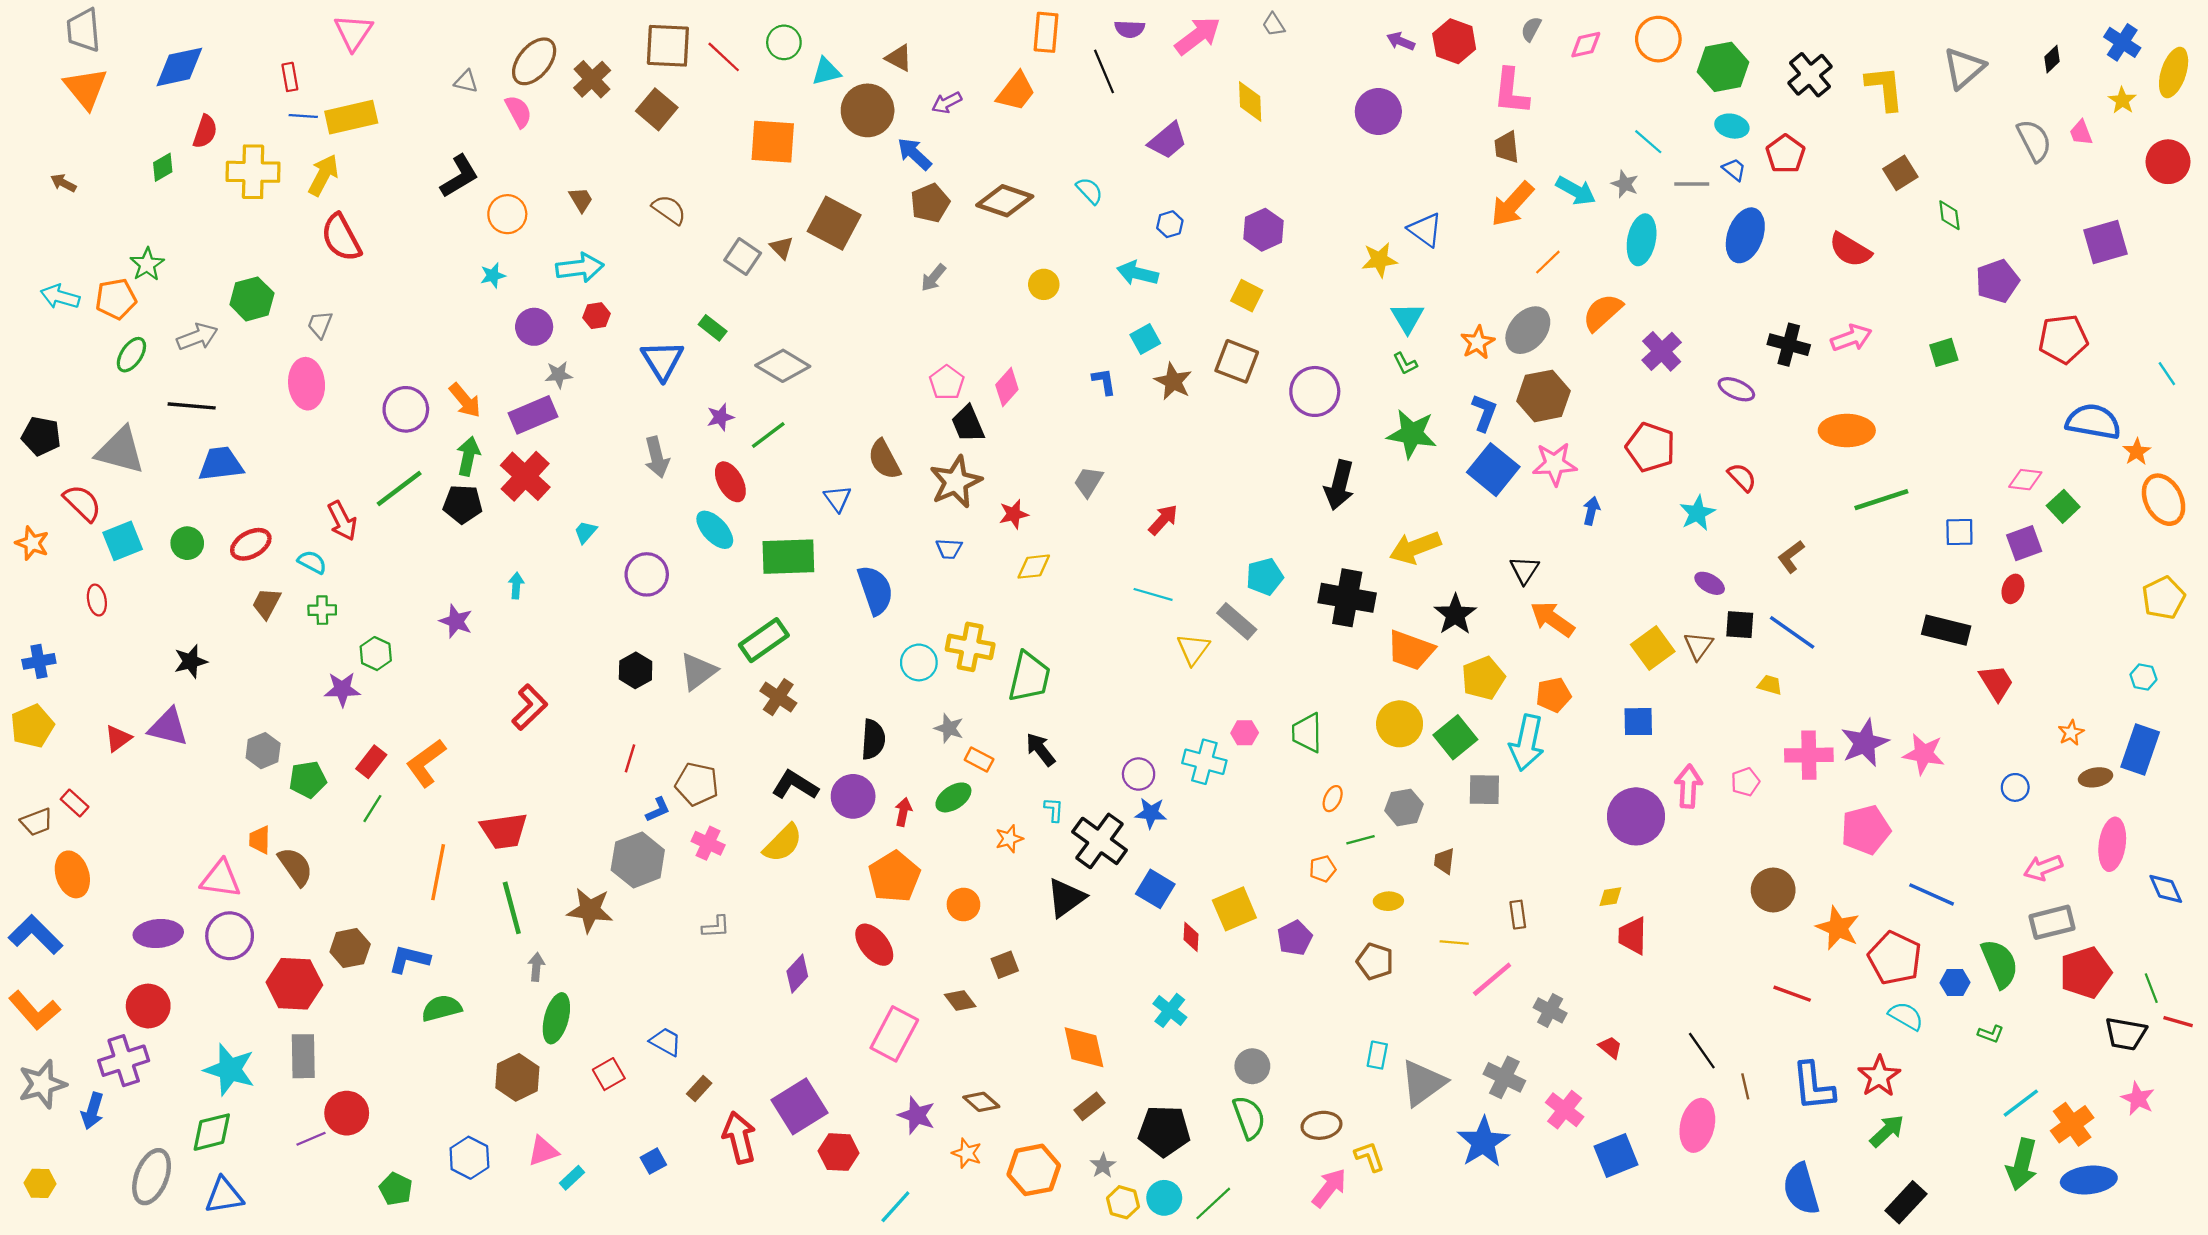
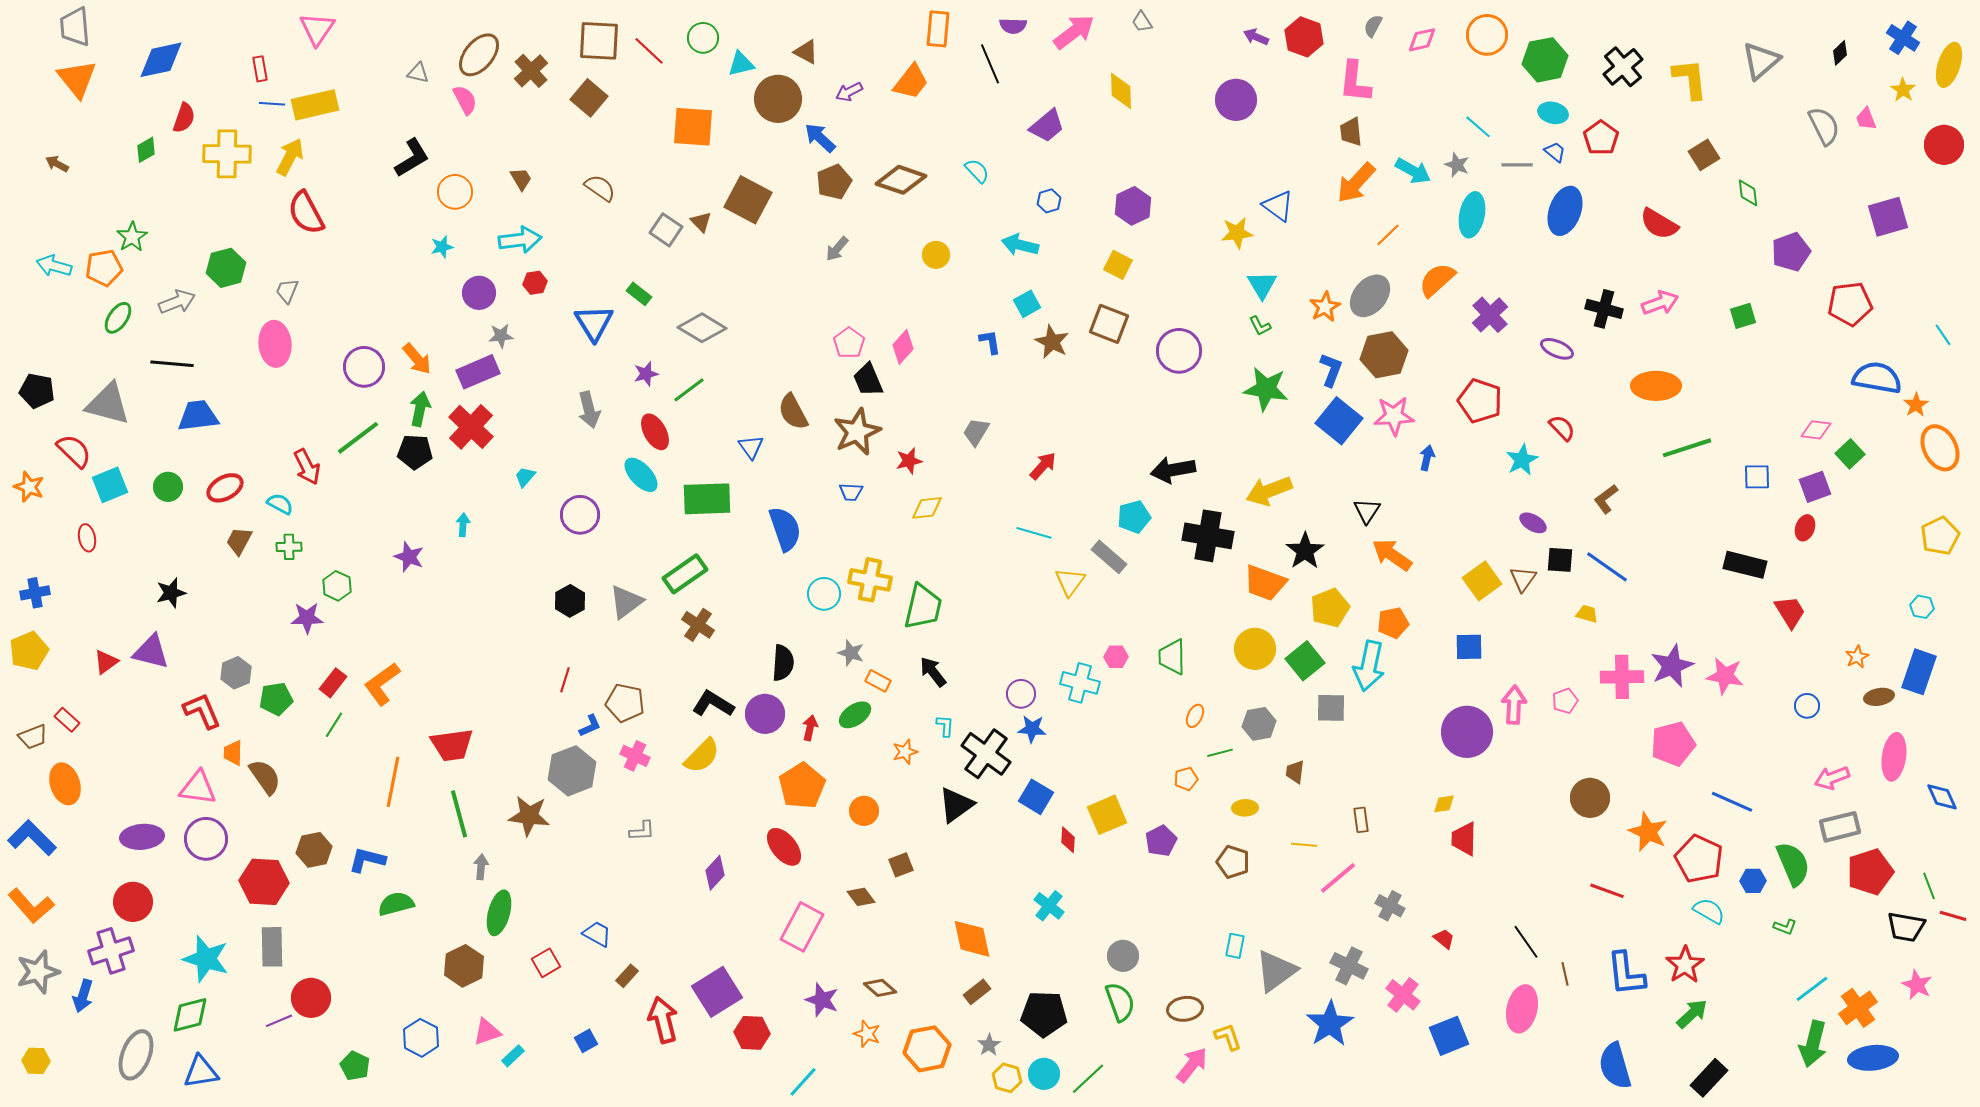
black arrow: (1339, 485) -> (1173, 470), moved, turned 66
red L-shape: (530, 707) -> (202, 711), moved, turned -69

